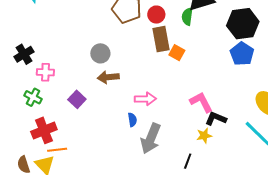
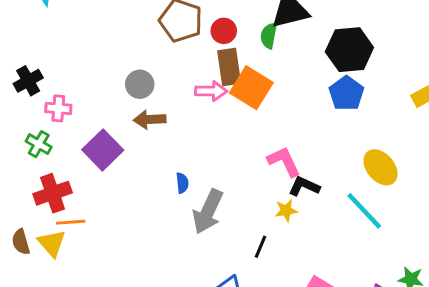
orange square: (177, 53) -> (251, 88), size x1.8
purple square: (77, 99) -> (103, 150), size x1.5
pink arrow: (145, 99) -> (211, 91), moved

